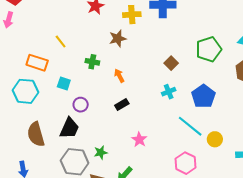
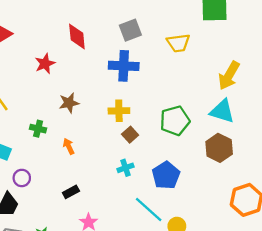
yellow cross: (132, 15) -> (119, 111), moved
black rectangle: (122, 104) -> (71, 192), moved

